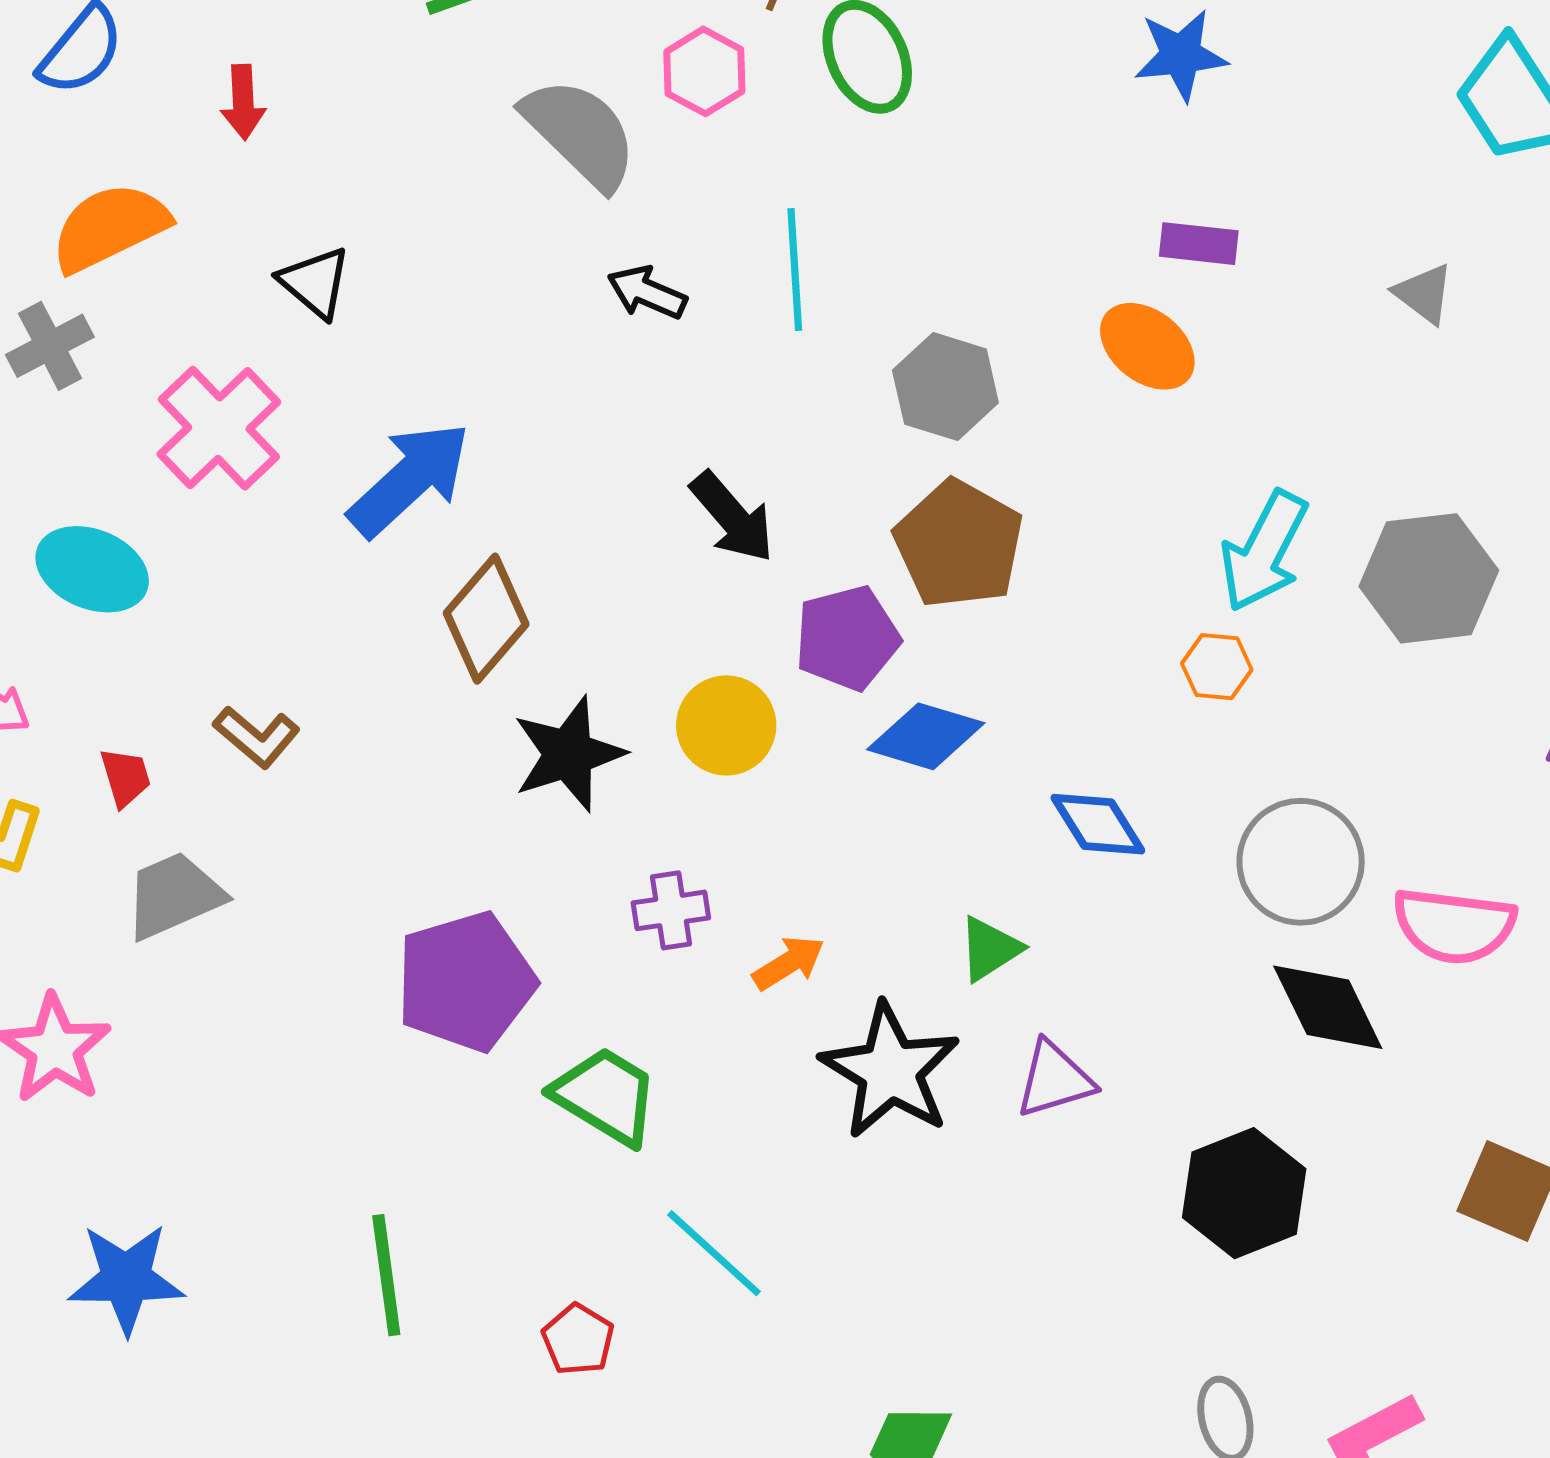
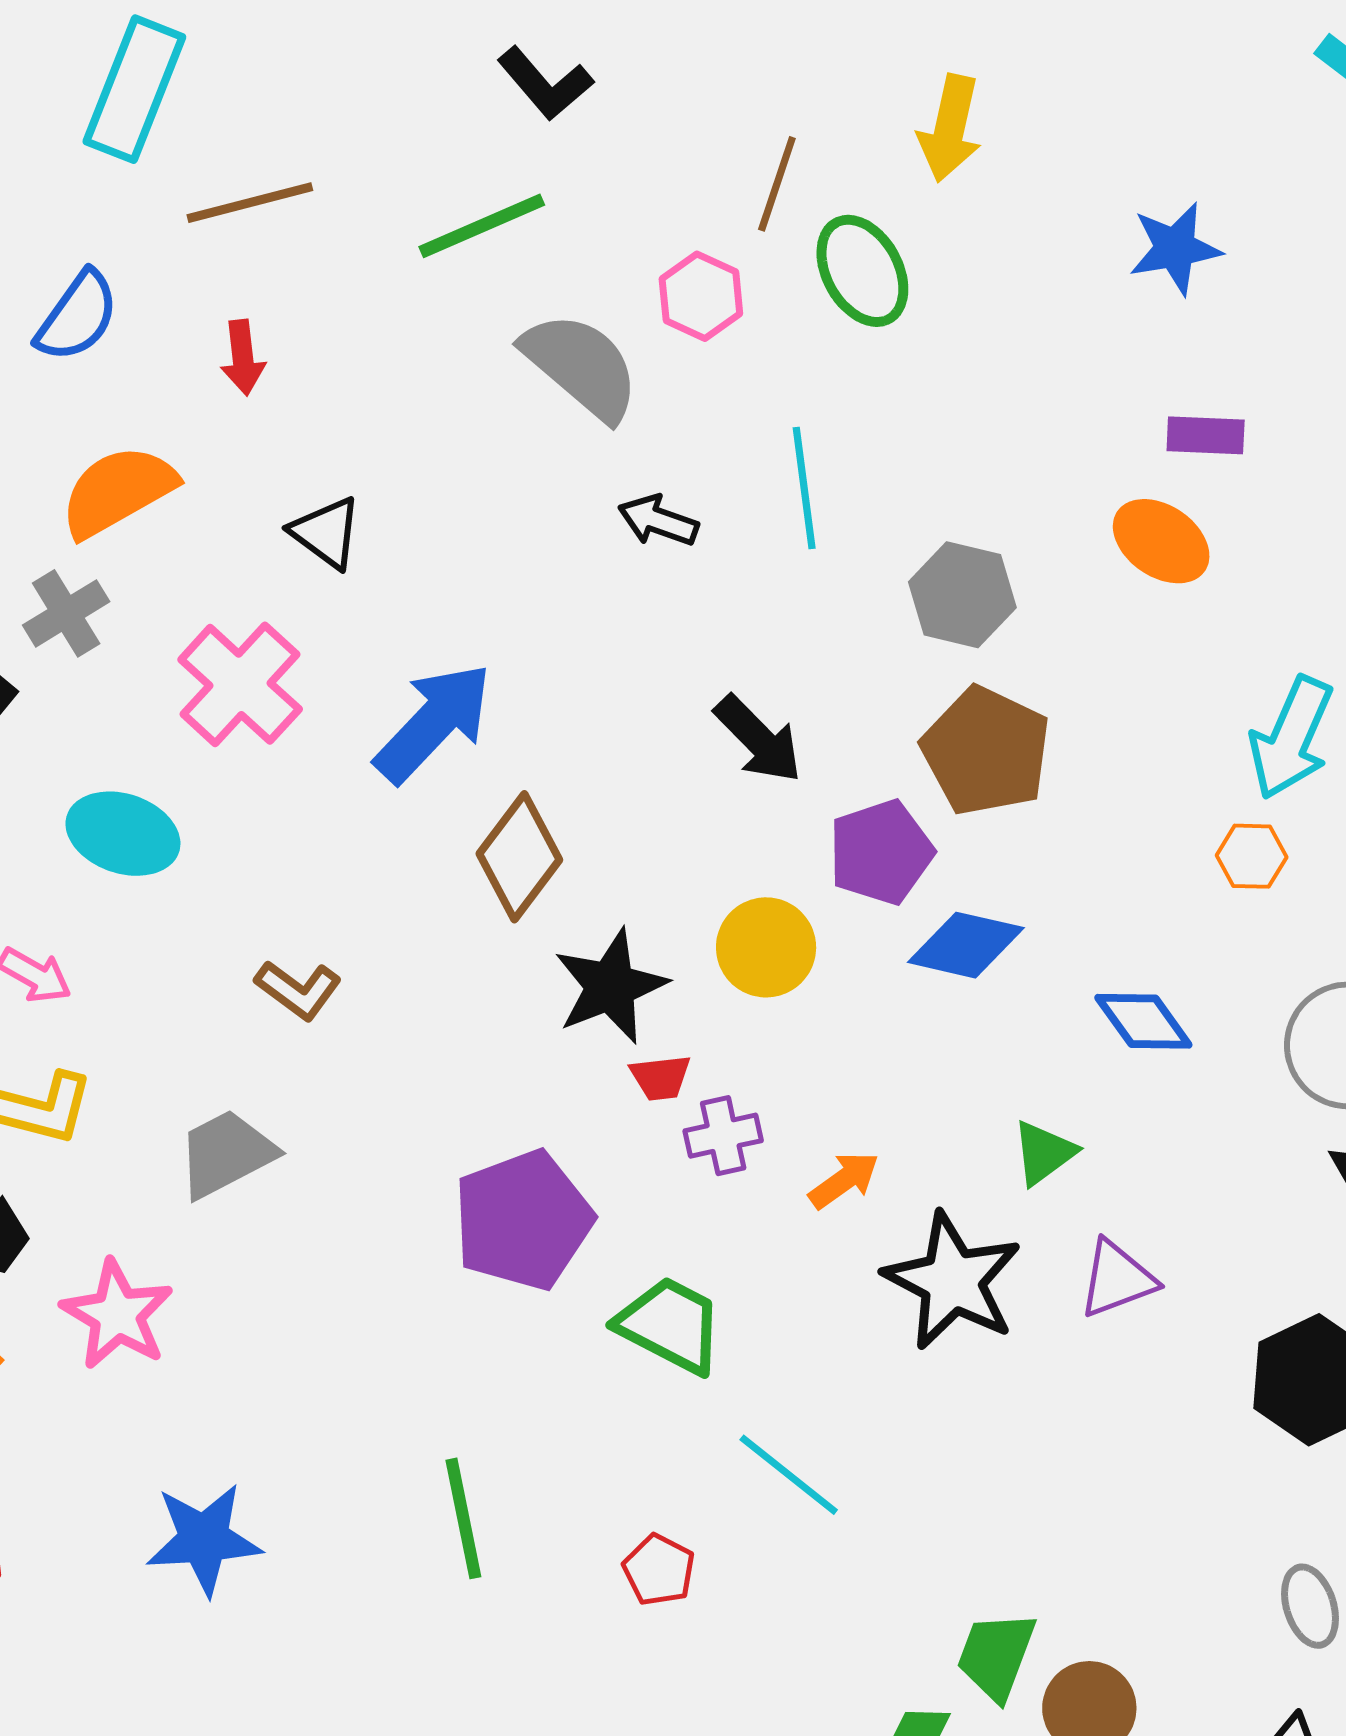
red trapezoid: (125, 777) -> (660, 1078), moved, turned 104

